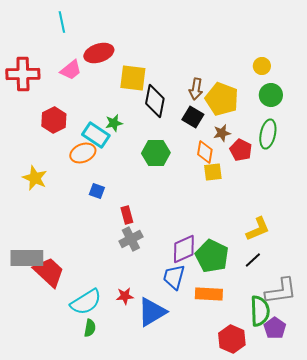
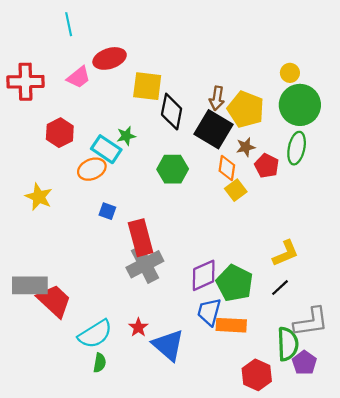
green circle: (271, 95) -> (300, 105), size x1.6
black square: (193, 117) -> (214, 129), size x1.6
yellow square: (213, 172) -> (236, 190), turned -30
red rectangle: (127, 215) -> (141, 238), size x1.8
gray cross: (131, 239) -> (145, 264), size x1.4
blue trapezoid: (174, 277) -> (209, 312), moved
red star: (125, 296) -> (138, 327), turned -30
blue triangle: (152, 312) -> (168, 345), turned -48

